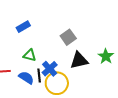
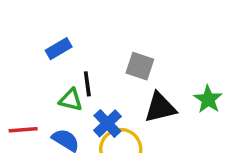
gray square: (68, 37) -> (140, 66), turned -35
black line: (39, 76) -> (87, 84), moved

